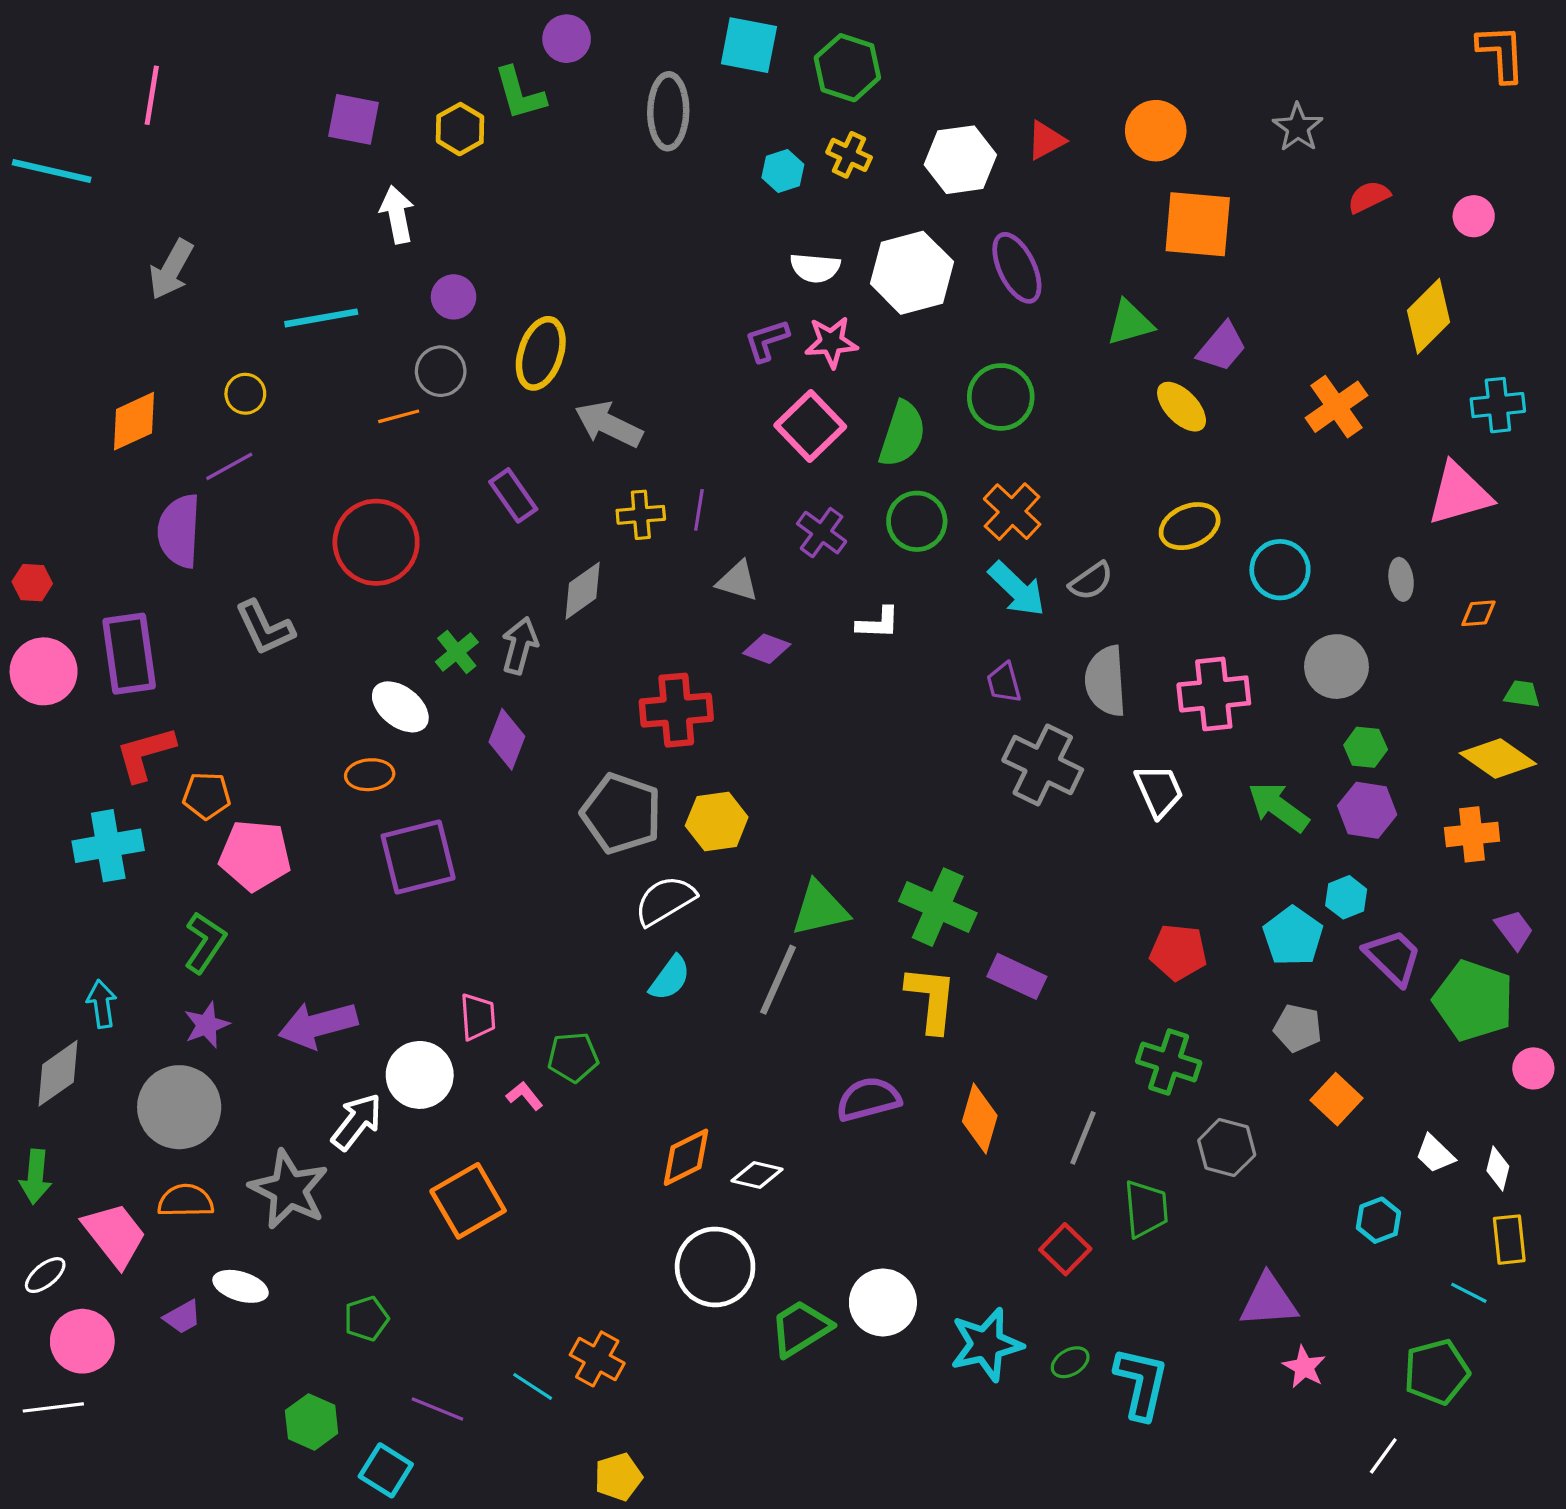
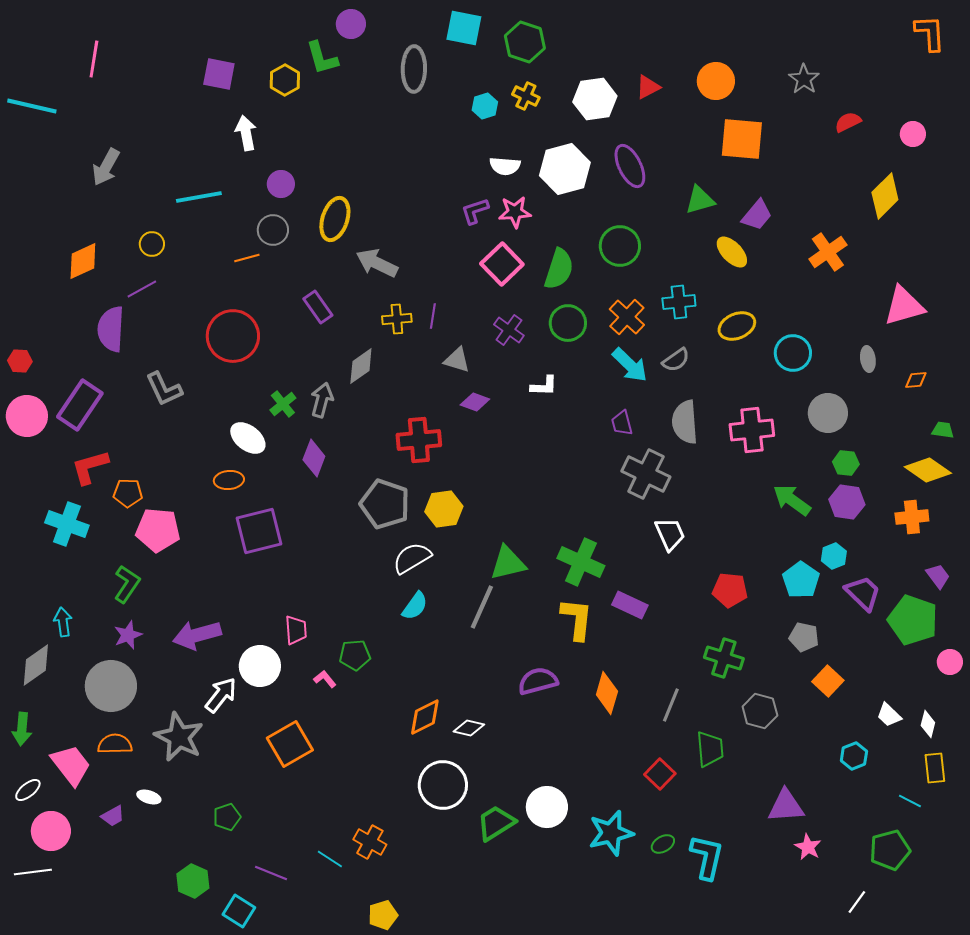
cyan cross: (1498, 405) -> (679, 302), moved
purple rectangle: (129, 654) -> (80, 405), turned 42
white trapezoid: (1159, 791) -> (670, 534), moved
cyan cross: (108, 846) -> (67, 524), turned 30
white ellipse: (241, 1286) -> (149, 797), size x0.7

